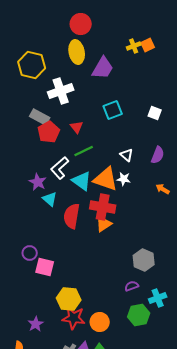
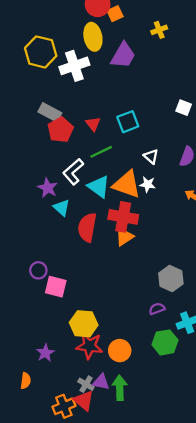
orange square: (148, 45) -> (115, 14), moved
white cross: (61, 91) -> (74, 66), moved
cyan square: (113, 110) -> (128, 122), moved

